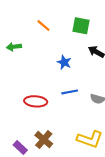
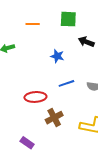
orange line: (43, 26) -> (33, 24), turned -32
brown cross: (44, 140) -> (54, 118), moved, turned 30

